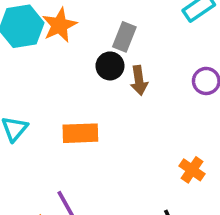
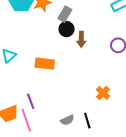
gray rectangle: (124, 37) -> (65, 14), moved

